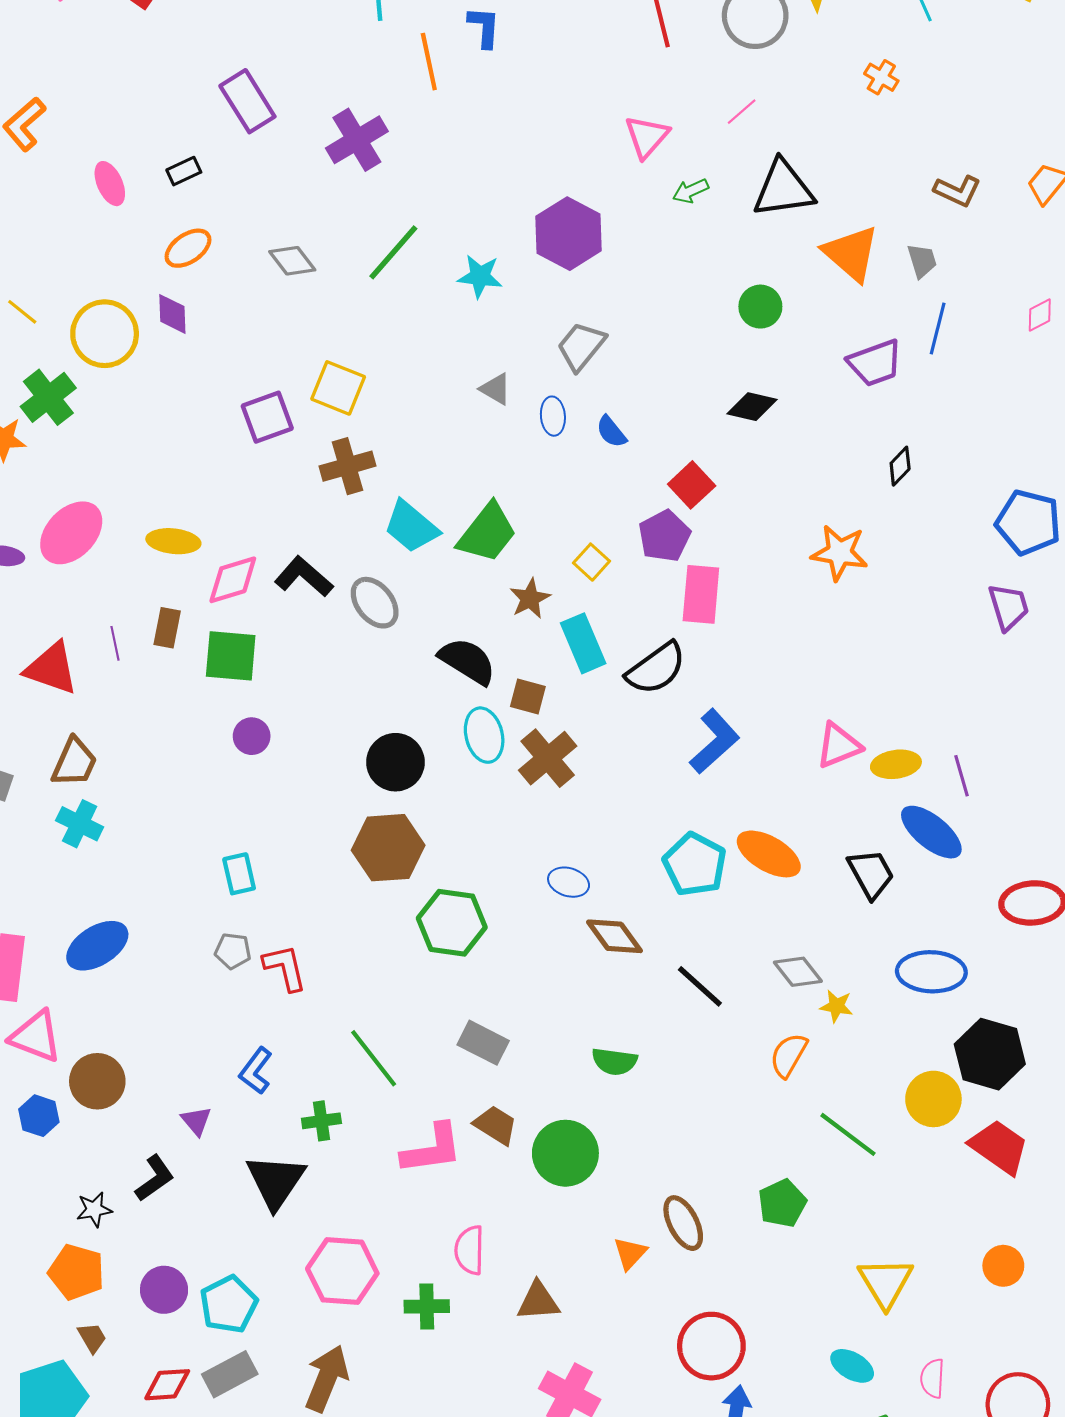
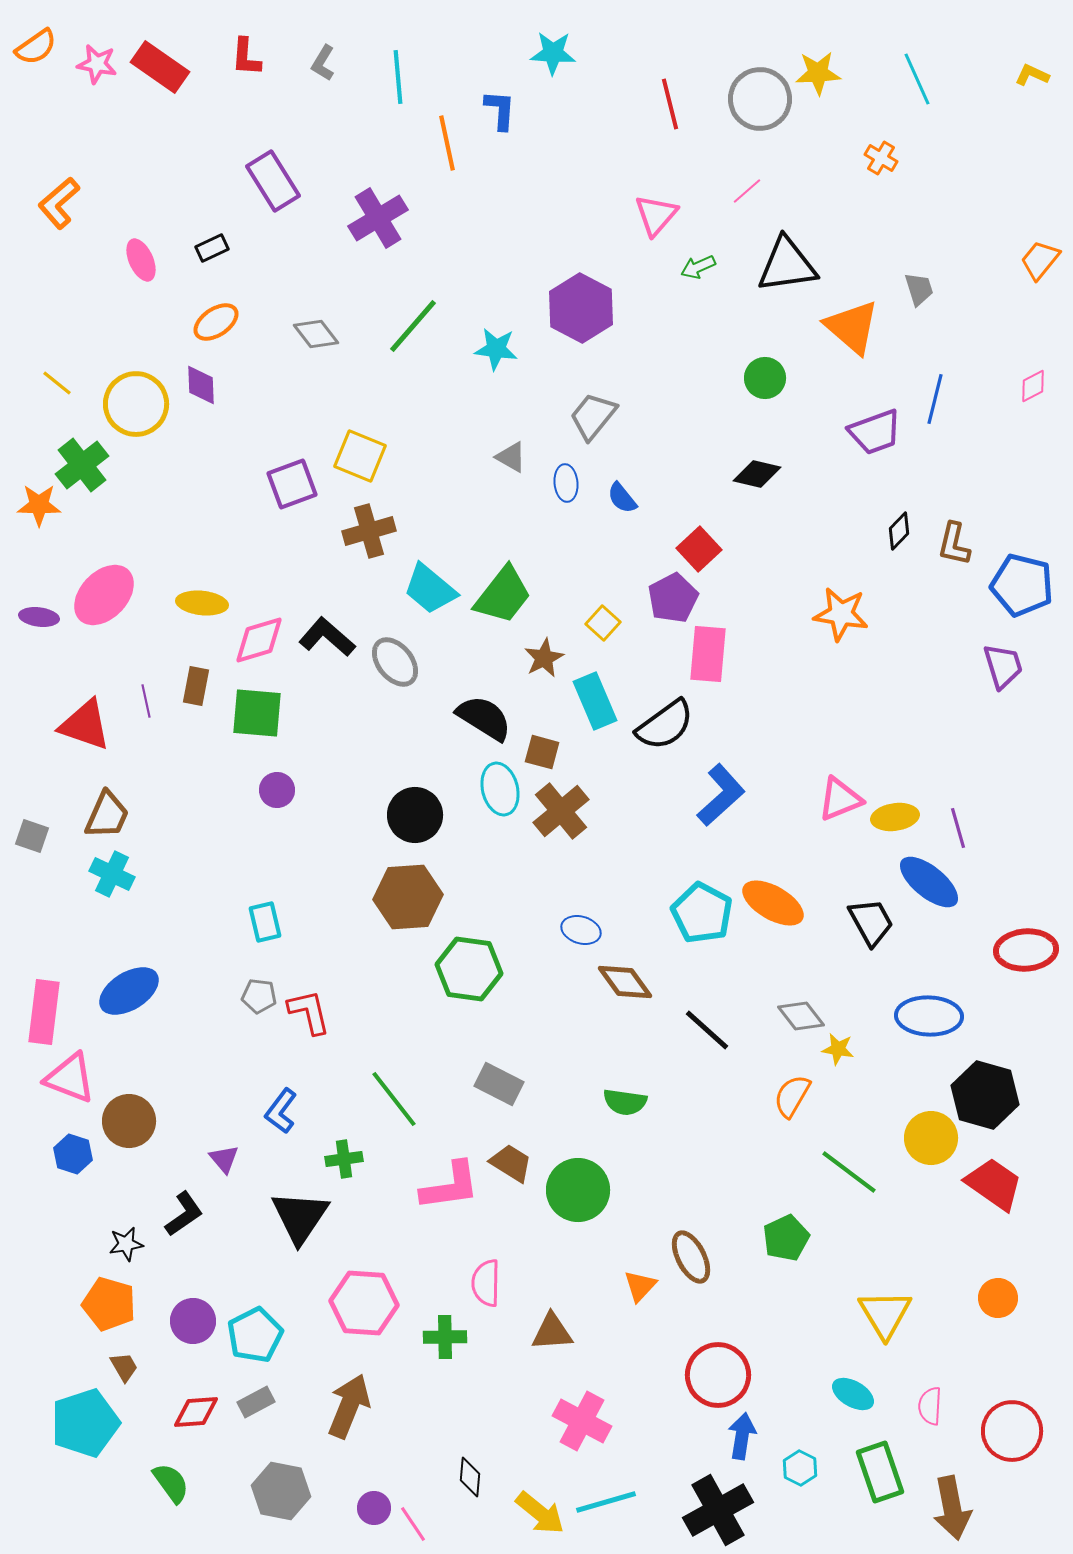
brown L-shape: (957, 191) -> (954, 544), moved, turned 78
gray trapezoid: (922, 261) -> (919, 289), moved
gray rectangle: (230, 1374) -> (256, 1402), size x0.7

